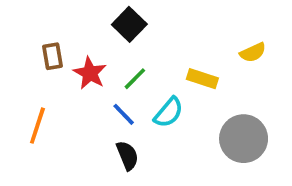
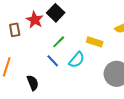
red star: (90, 73) -> (35, 20), moved
black semicircle: (127, 155) -> (33, 83), moved

